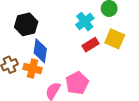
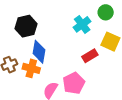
red rectangle: (91, 45) -> (90, 56), moved

